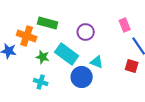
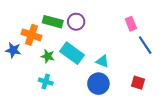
purple circle: (86, 32) -> (76, 22), moved
red square: (132, 66) -> (138, 83), moved
blue circle: (82, 77) -> (98, 84), moved

